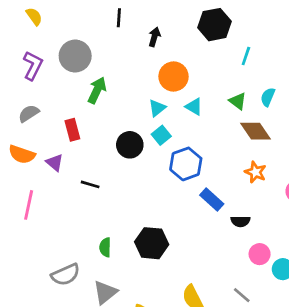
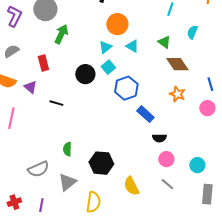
cyan semicircle: (268, 97) -> (192, 32), moved
black semicircle: (240, 221) -> (159, 138), moved
black hexagon: (152, 243) -> (101, 163), moved
pink circle: (260, 254) -> (166, 159), moved

